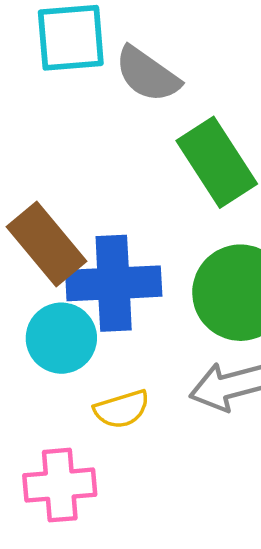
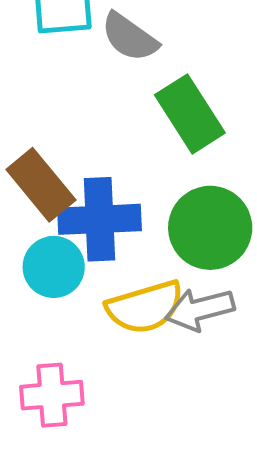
yellow semicircle: (122, 409) -> (145, 307), moved, size x1.6

